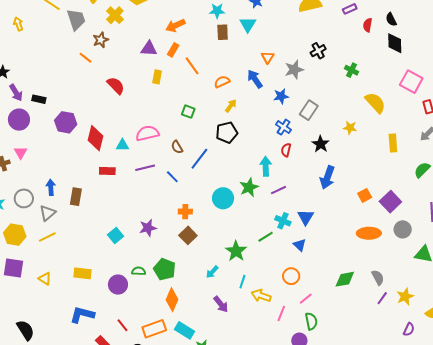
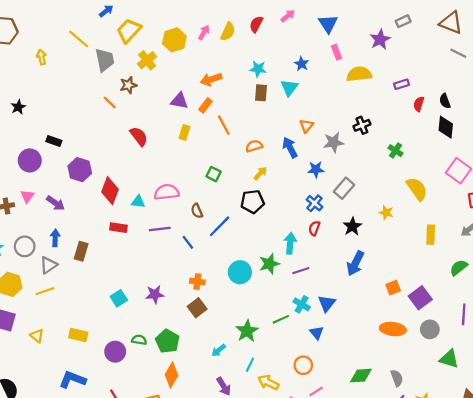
purple arrow: (16, 93) -> (55, 203), moved, turned -30

